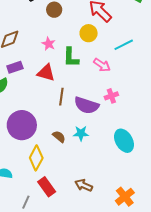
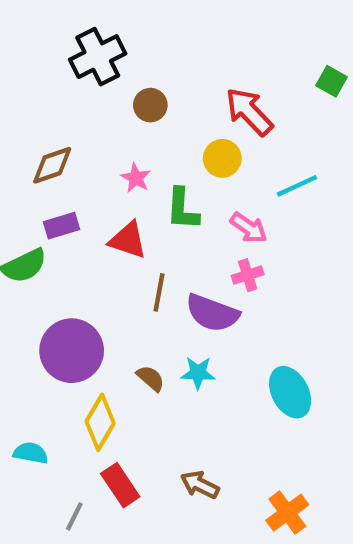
pink cross: (111, 96) -> (248, 275), moved

